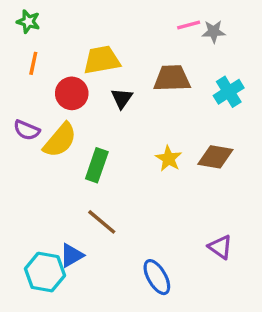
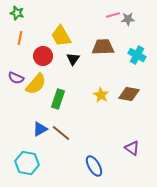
yellow trapezoid: (102, 60) -> (61, 36), turned -110
cyan cross: (229, 92) -> (137, 55), turned -30
blue triangle: (72, 255) -> (40, 129), moved

